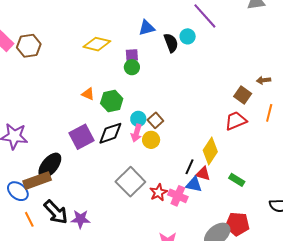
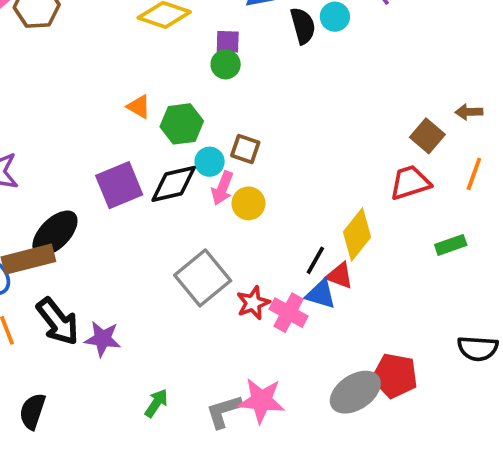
cyan circle: (138, 119) -> (210, 162), moved
brown square: (155, 120) -> (245, 149), moved, turned -35
green rectangle: (237, 180) -> (451, 245), moved, turned -56

